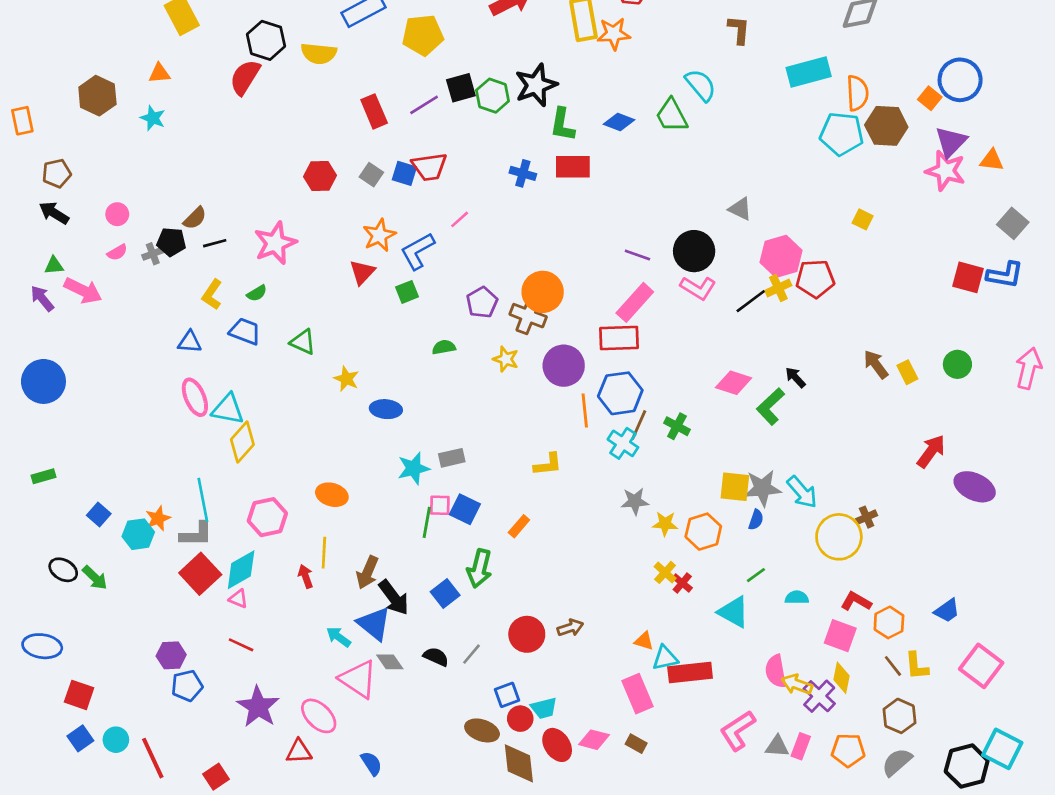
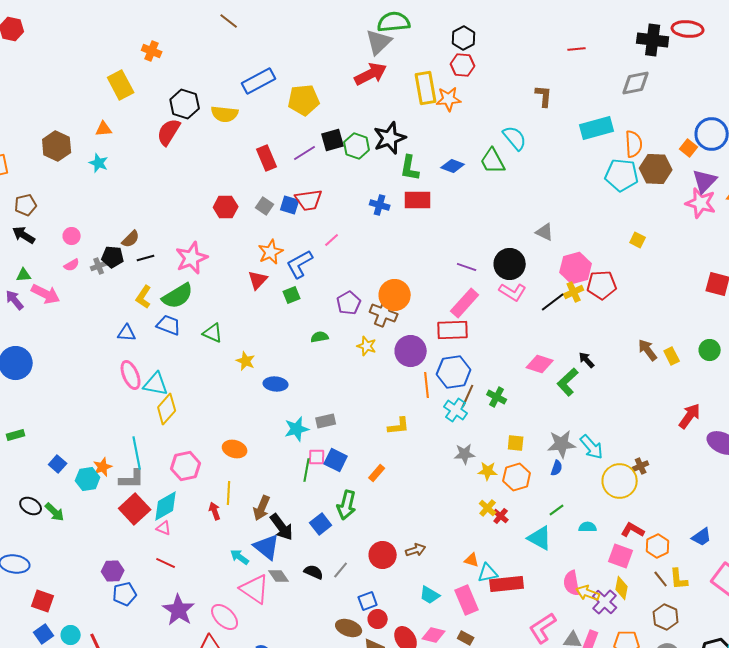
green semicircle: (257, 293) -> (178, 296), size x2.0
yellow square: (735, 487) -> (516, 443), moved, size x0.7
cyan trapezoid: (544, 708) -> (430, 595), moved, turned 45

